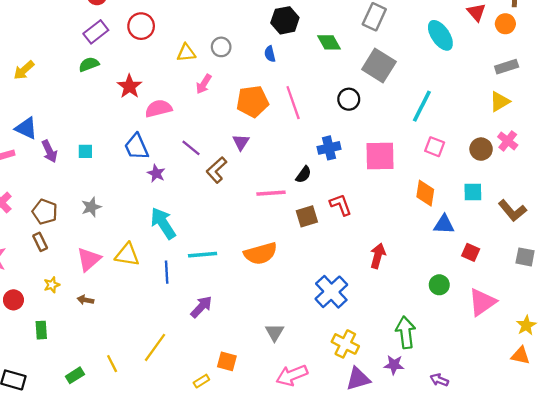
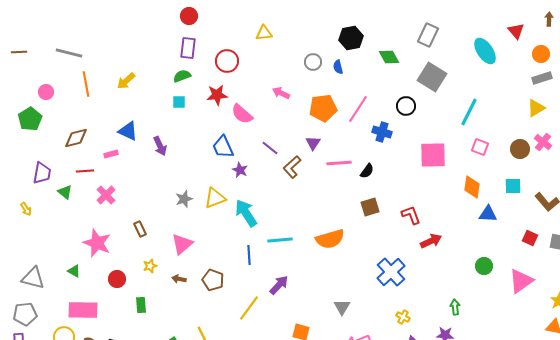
orange circle: (505, 24) -> (541, 54), moved
red circle: (141, 26) -> (227, 61), moved
purple rectangle: (96, 32) -> (188, 48), turned -45
gray circle: (221, 47) -> (313, 62), moved
yellow triangle: (186, 53) -> (264, 33), moved
pink arrow: (204, 84) -> (281, 93), turned 84
red star: (129, 86) -> (217, 95), turned 30
pink line: (293, 103) -> (358, 109), turned 52
pink semicircle: (158, 108) -> (242, 114), turned -125
blue cross: (329, 148) -> (382, 132), moved, turned 30
purple arrow: (49, 151) -> (160, 146), moved
cyan square: (85, 151) -> (179, 102), moved
pink line: (271, 193) -> (339, 163), moved
red L-shape: (341, 205) -> (411, 215), moved
brown pentagon: (45, 212) -> (213, 280), moved
red square: (471, 252) -> (530, 238), moved
yellow triangle: (127, 255) -> (215, 198), moved, turned -30
red arrow: (378, 256) -> (431, 241), turned 50
green arrow: (406, 332) -> (455, 307), size x0.6
yellow cross: (345, 344) -> (403, 317), size x0.6
yellow line: (155, 347) -> (249, 308), moved

